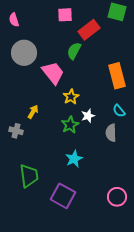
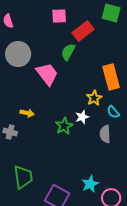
yellow star: (71, 97) -> (94, 98), moved
yellow arrow: (33, 112) -> (27, 113), turned 72
cyan star: (74, 159) -> (90, 184), moved

